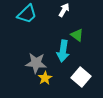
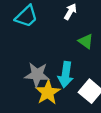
cyan arrow: (63, 51) -> (66, 75), moved
yellow star: (45, 78) -> (48, 92), size x1.5

